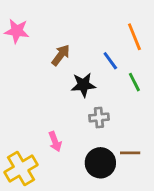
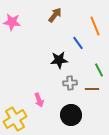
brown arrow: (61, 55) -> (55, 15), moved
green line: (134, 82) -> (99, 70), moved
brown line: (130, 153) -> (92, 89), moved

